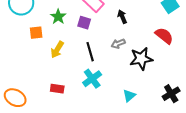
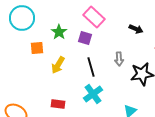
black arrow: (122, 17) -> (136, 29), moved, turned 136
gray arrow: (118, 44) -> (119, 59), turned -72

